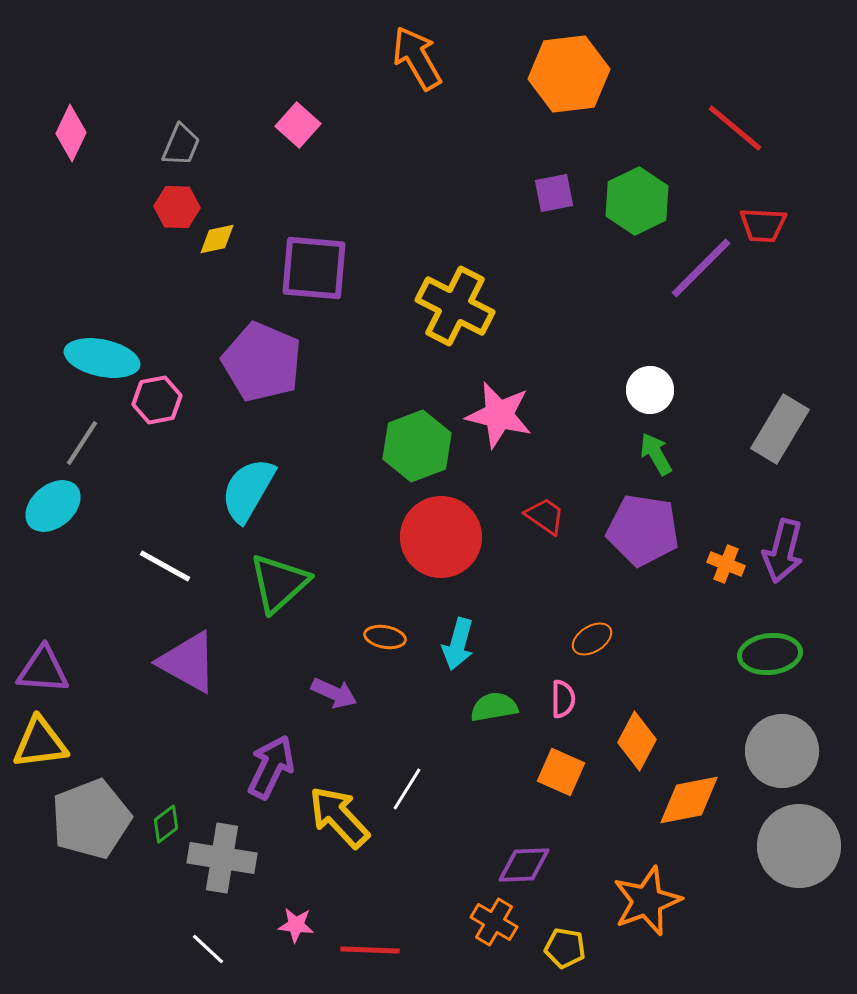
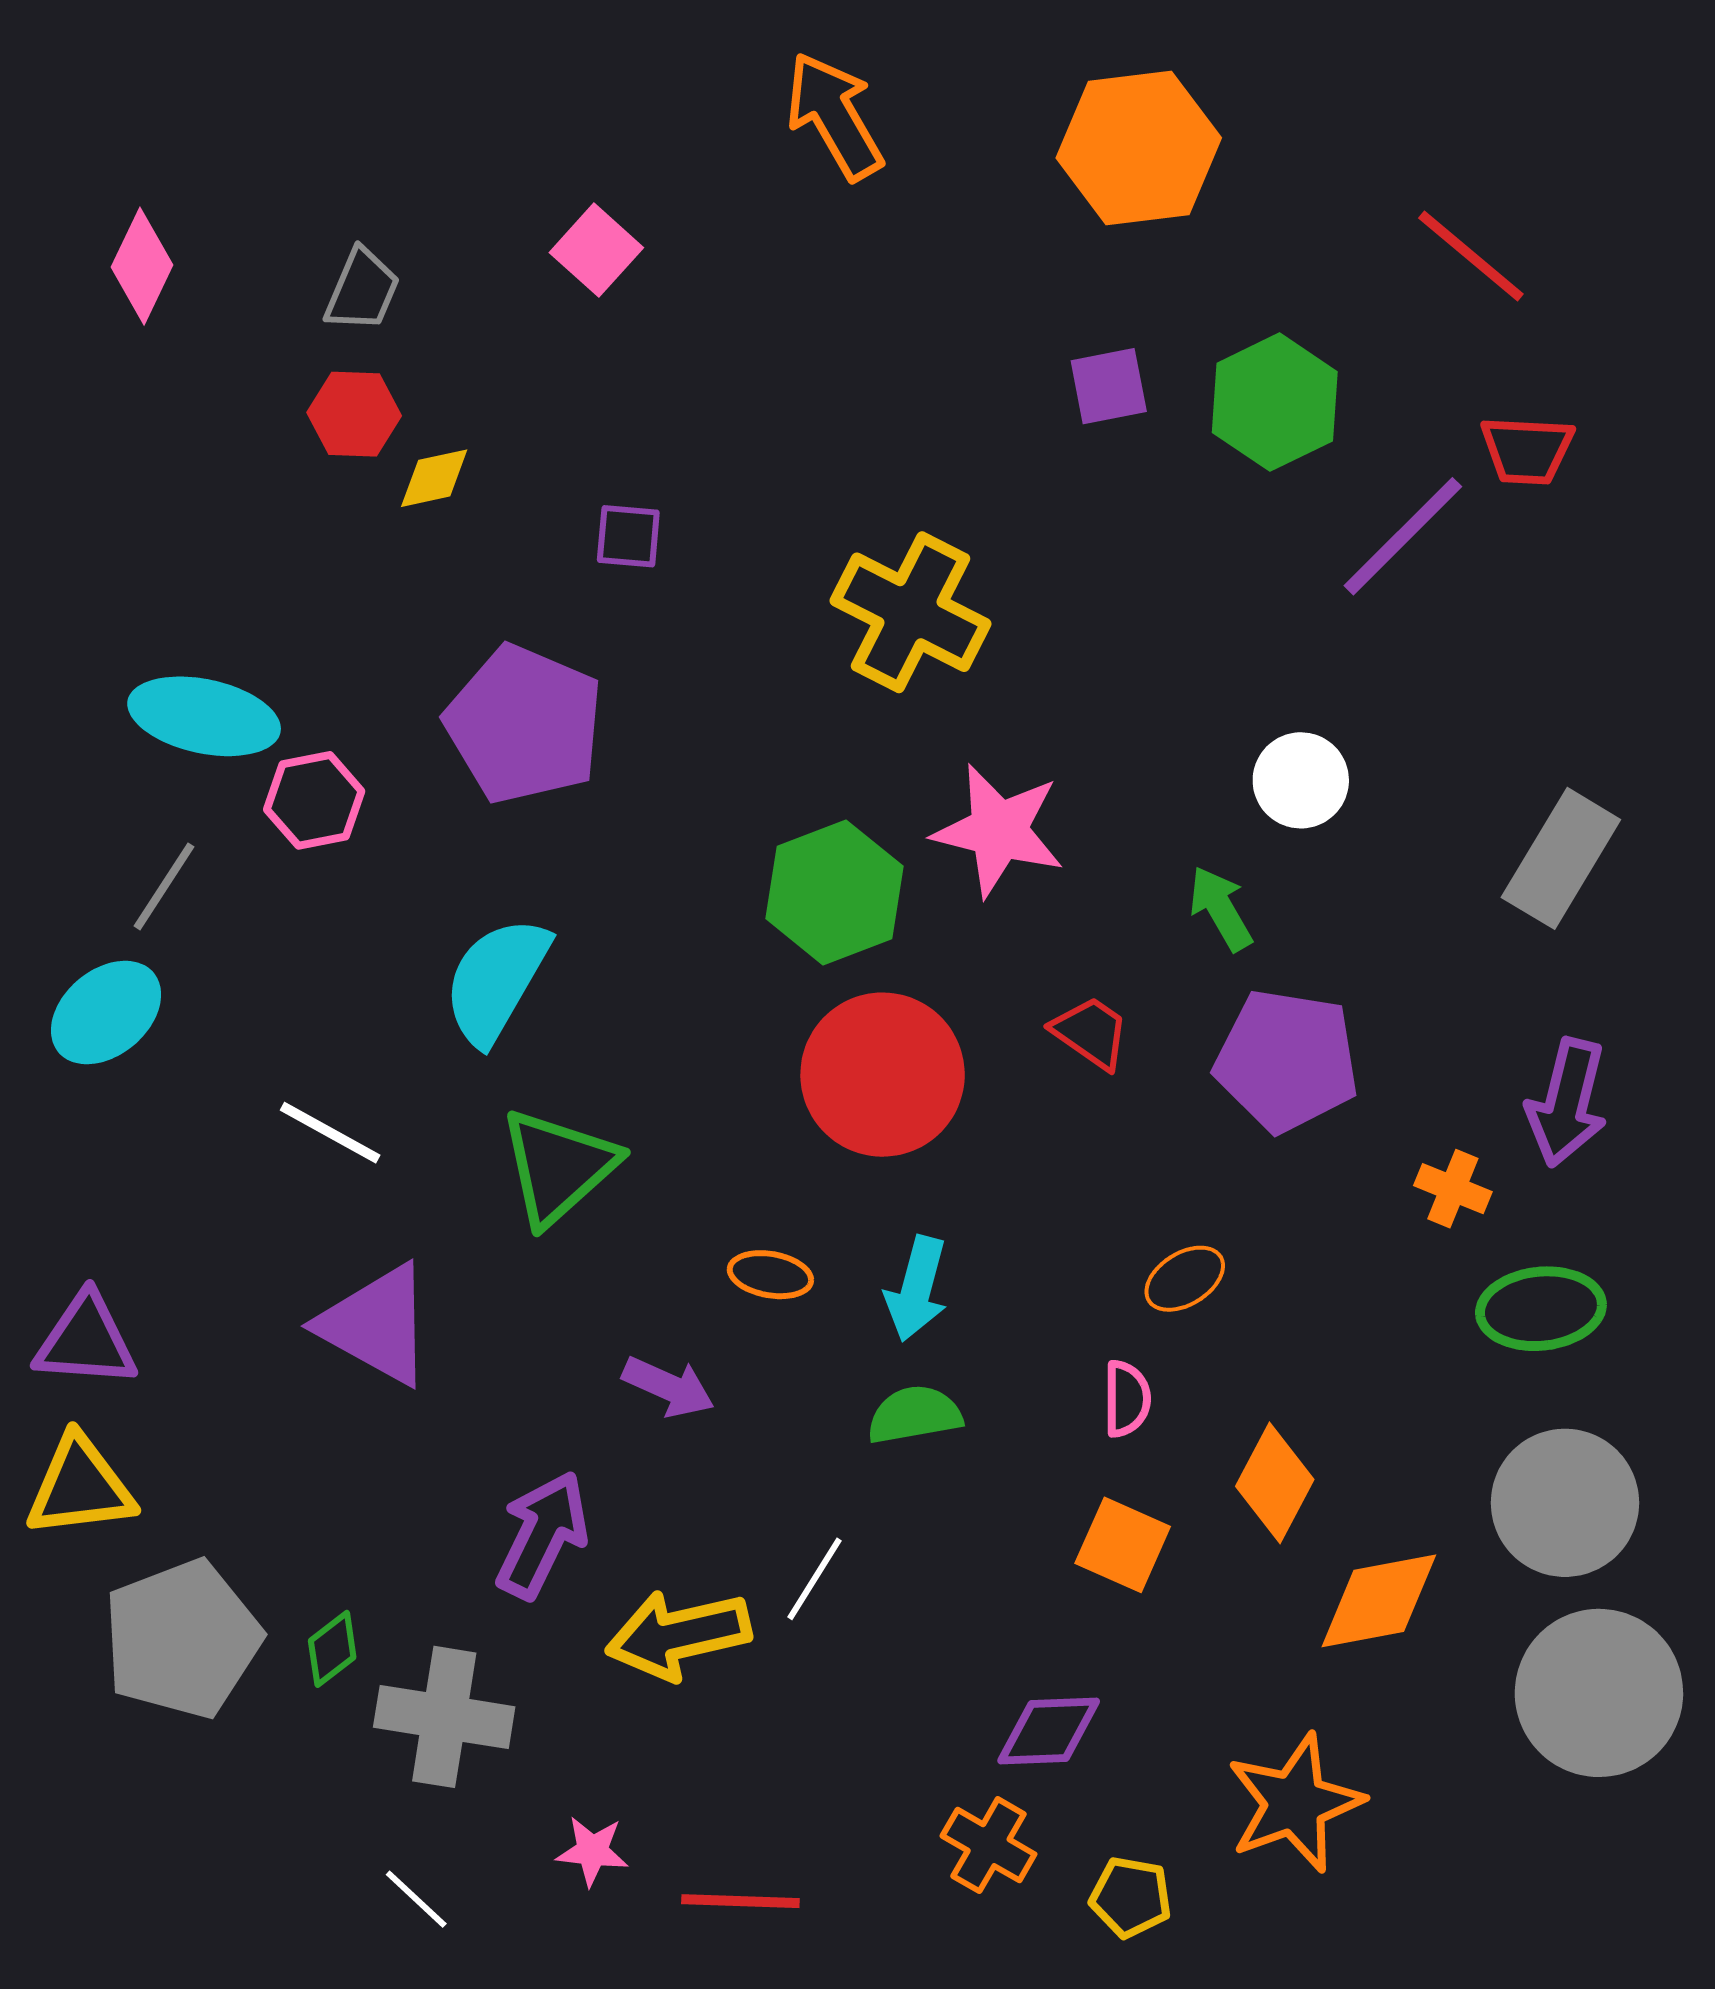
purple square: (314, 268) -> (628, 536), size x0.5
green arrow: (656, 454) -> (1221, 908), moved
orange cross: (726, 564) -> (1453, 1189), moved
green semicircle: (494, 707) -> (915, 1415), moved
yellow arrow: (339, 817) -> (678, 1635), turned -60

